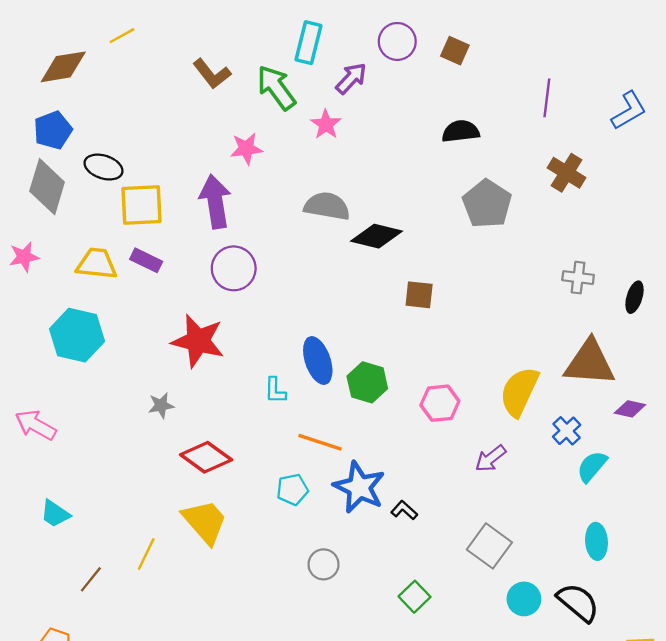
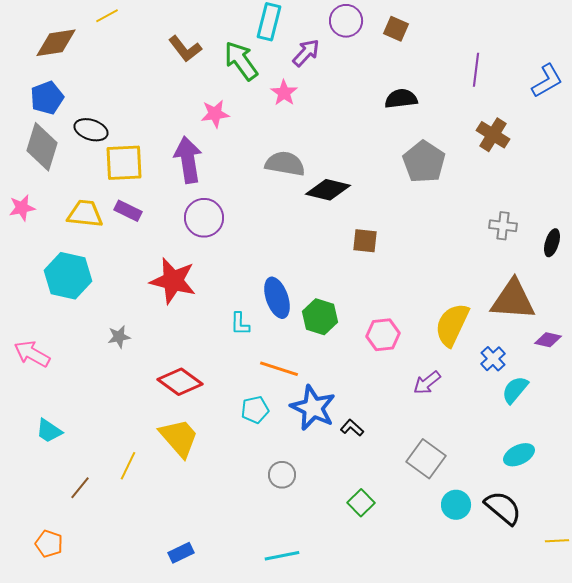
gray star: (161, 405) -> (119, 337), moved
cyan ellipse: (596, 541) -> (519, 455), turned 68

